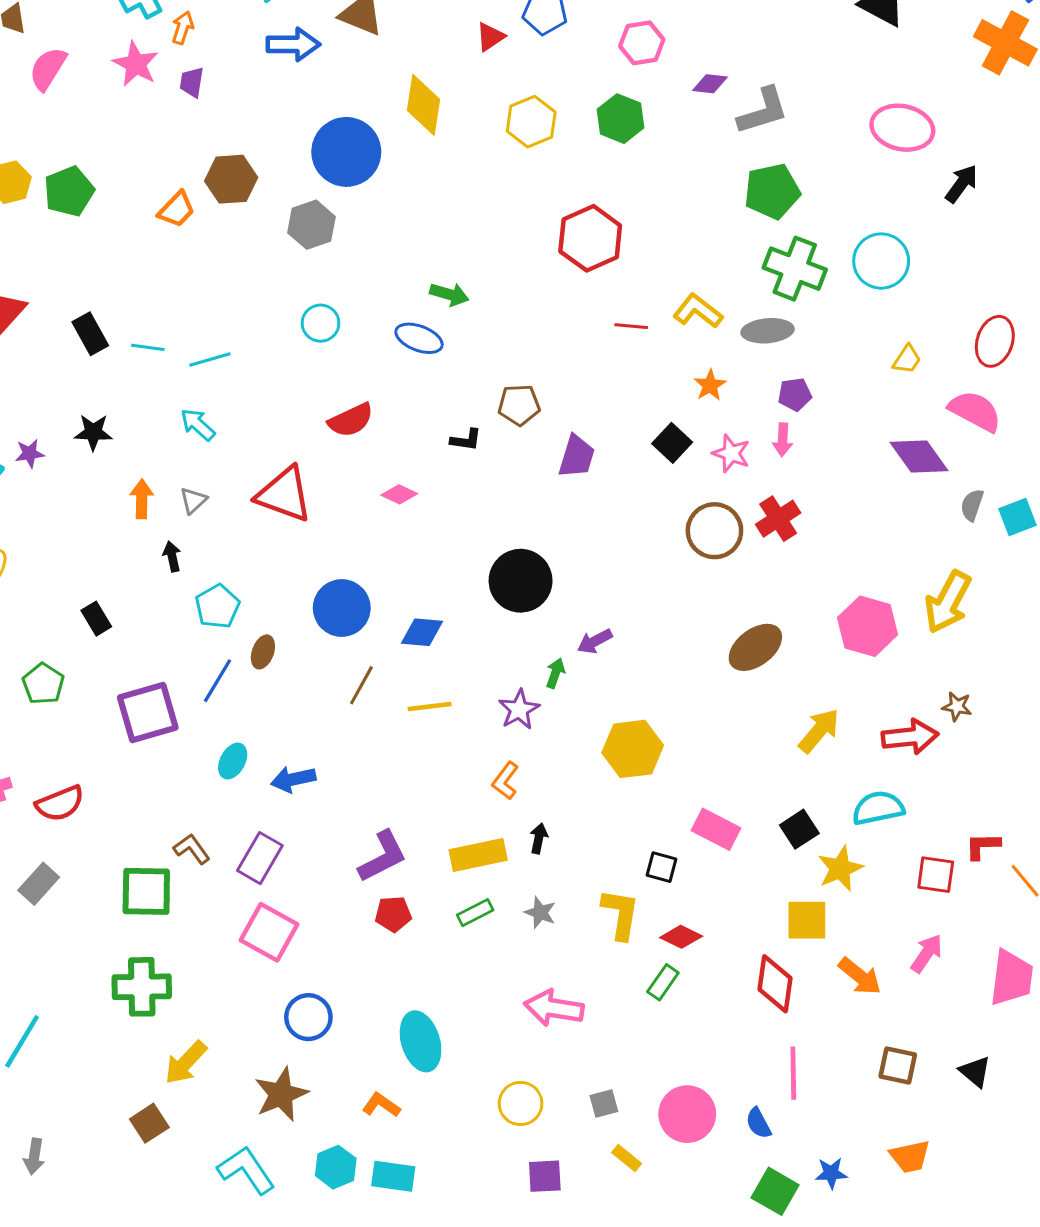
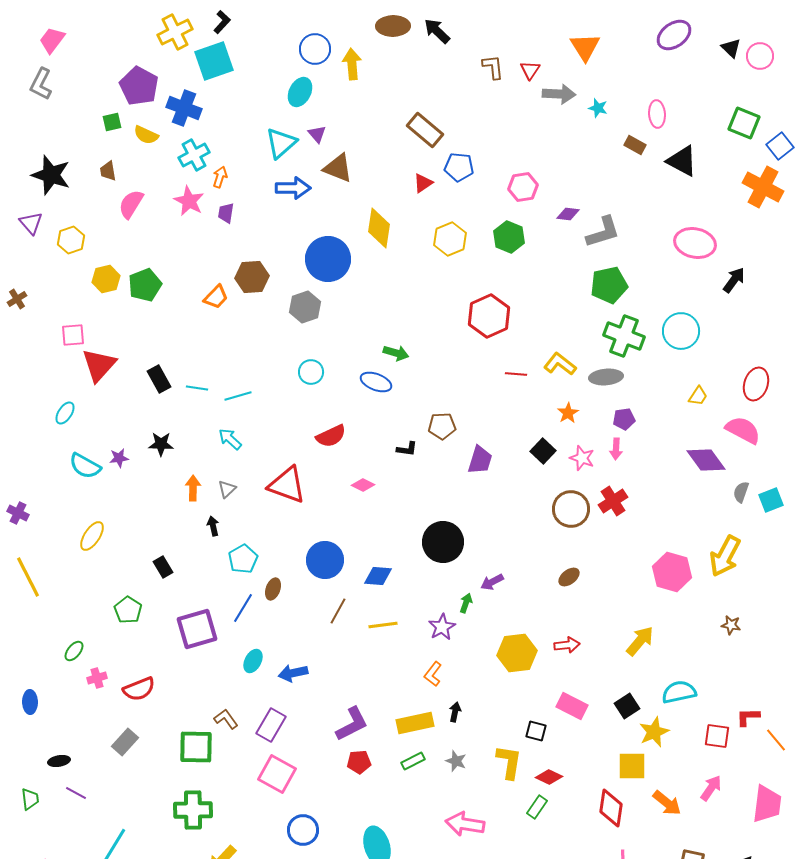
brown ellipse: (755, 647) -> (569, 577), moved, size x0.6
red arrow: (910, 737) -> (567, 645), moved, size x0.7

